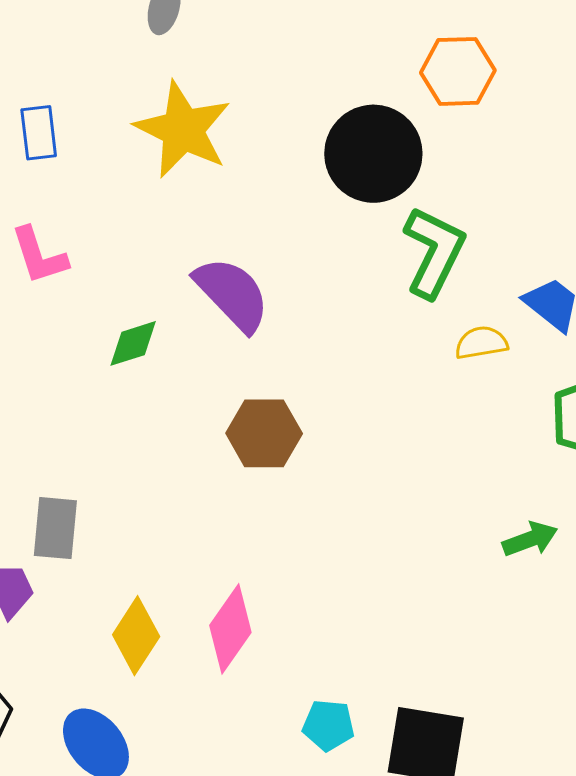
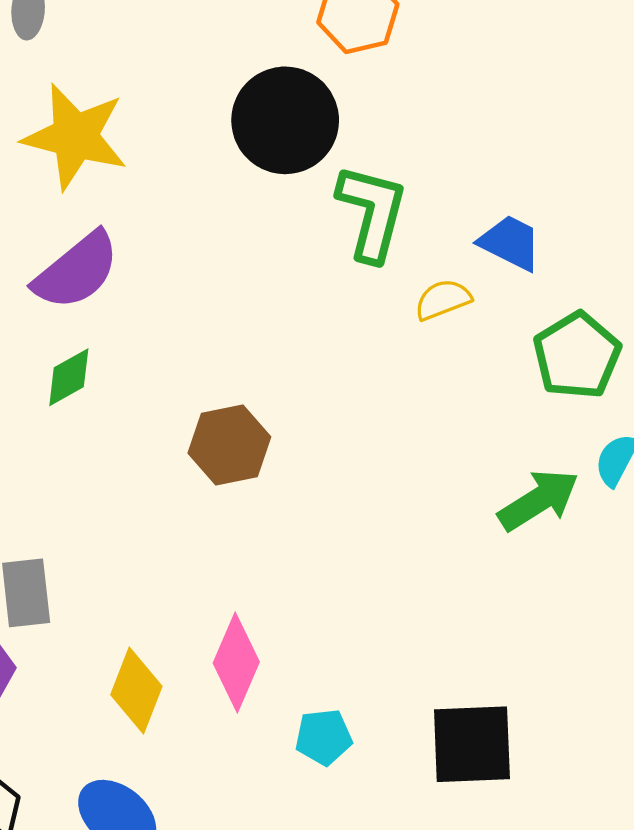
purple semicircle: (232, 294) -> (77, 271), moved, turned 106
green arrow: (530, 539) -> (539, 500), size x1.4
cyan pentagon: (328, 725) -> (324, 737), moved

